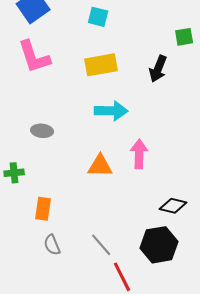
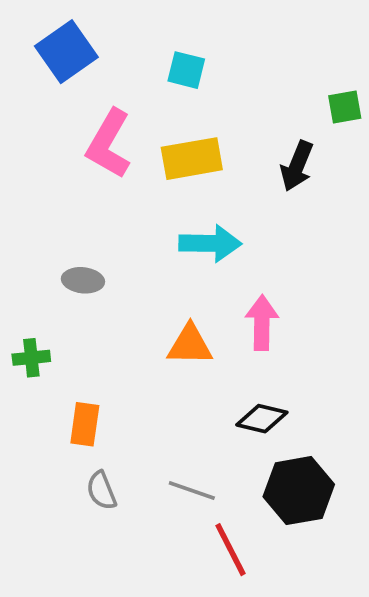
pink L-shape: (34, 57) -> (109, 144), moved, turned 48
black diamond: (173, 206) -> (262, 419), moved
gray line: (101, 245) -> (192, 491), turned -30

